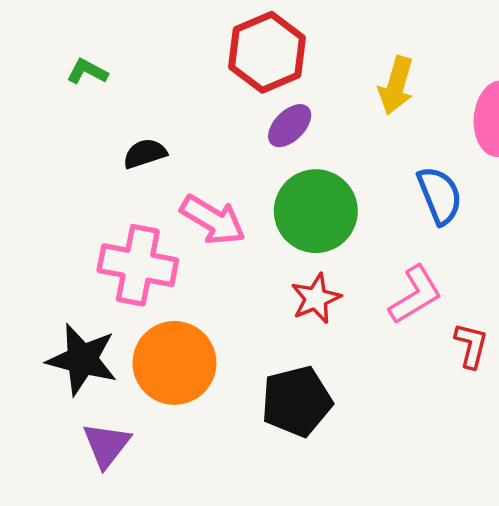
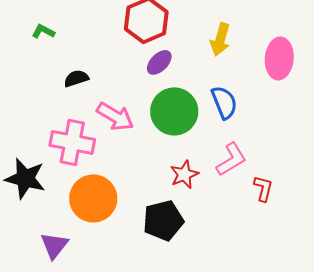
blue semicircle: (440, 195) -> (224, 102), moved
red star: (316, 298) -> (184, 174), moved
black star: (82, 359) -> (25, 178), moved

